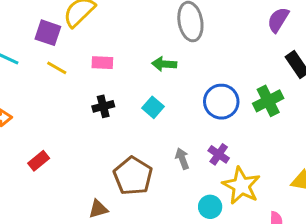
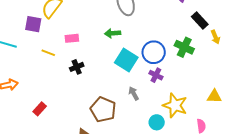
yellow line: (57, 68) -> (48, 53), moved
green cross: (268, 101) -> (184, 47), turned -30
cyan square: (153, 107) -> (126, 60), moved, size x1.6
purple cross: (219, 154) -> (156, 75), moved

